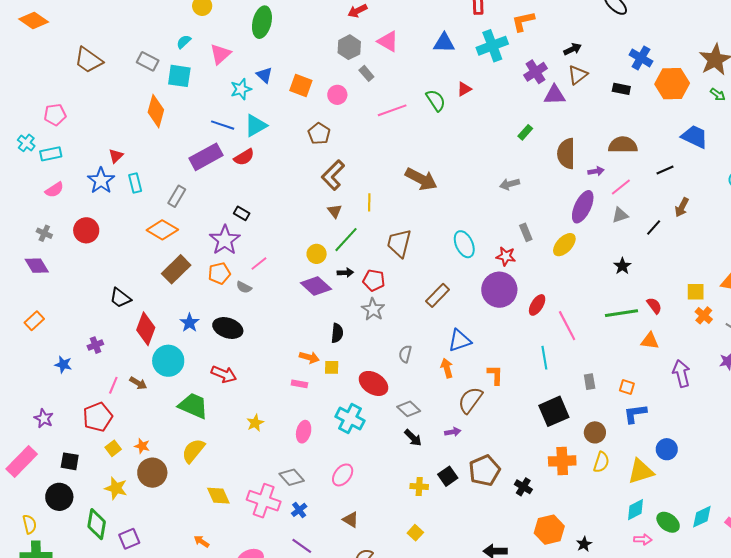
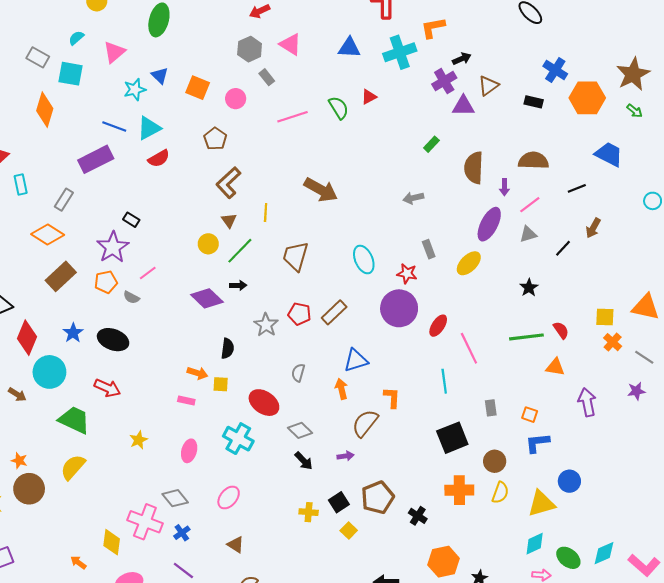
black arrow: (573, 49) -> (462, 59), moved
red semicircle: (244, 157) -> (159, 158), moved
purple arrow: (596, 171) -> (504, 187), turned 98
yellow circle: (317, 254) -> (208, 244), moved
red pentagon: (374, 280) -> (299, 314), moved
yellow diamond: (218, 496) -> (112, 542), moved, turned 30
yellow square: (415, 533) -> (349, 530), moved

